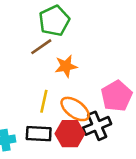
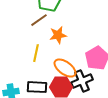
yellow line: (44, 101) -> (36, 53), moved

